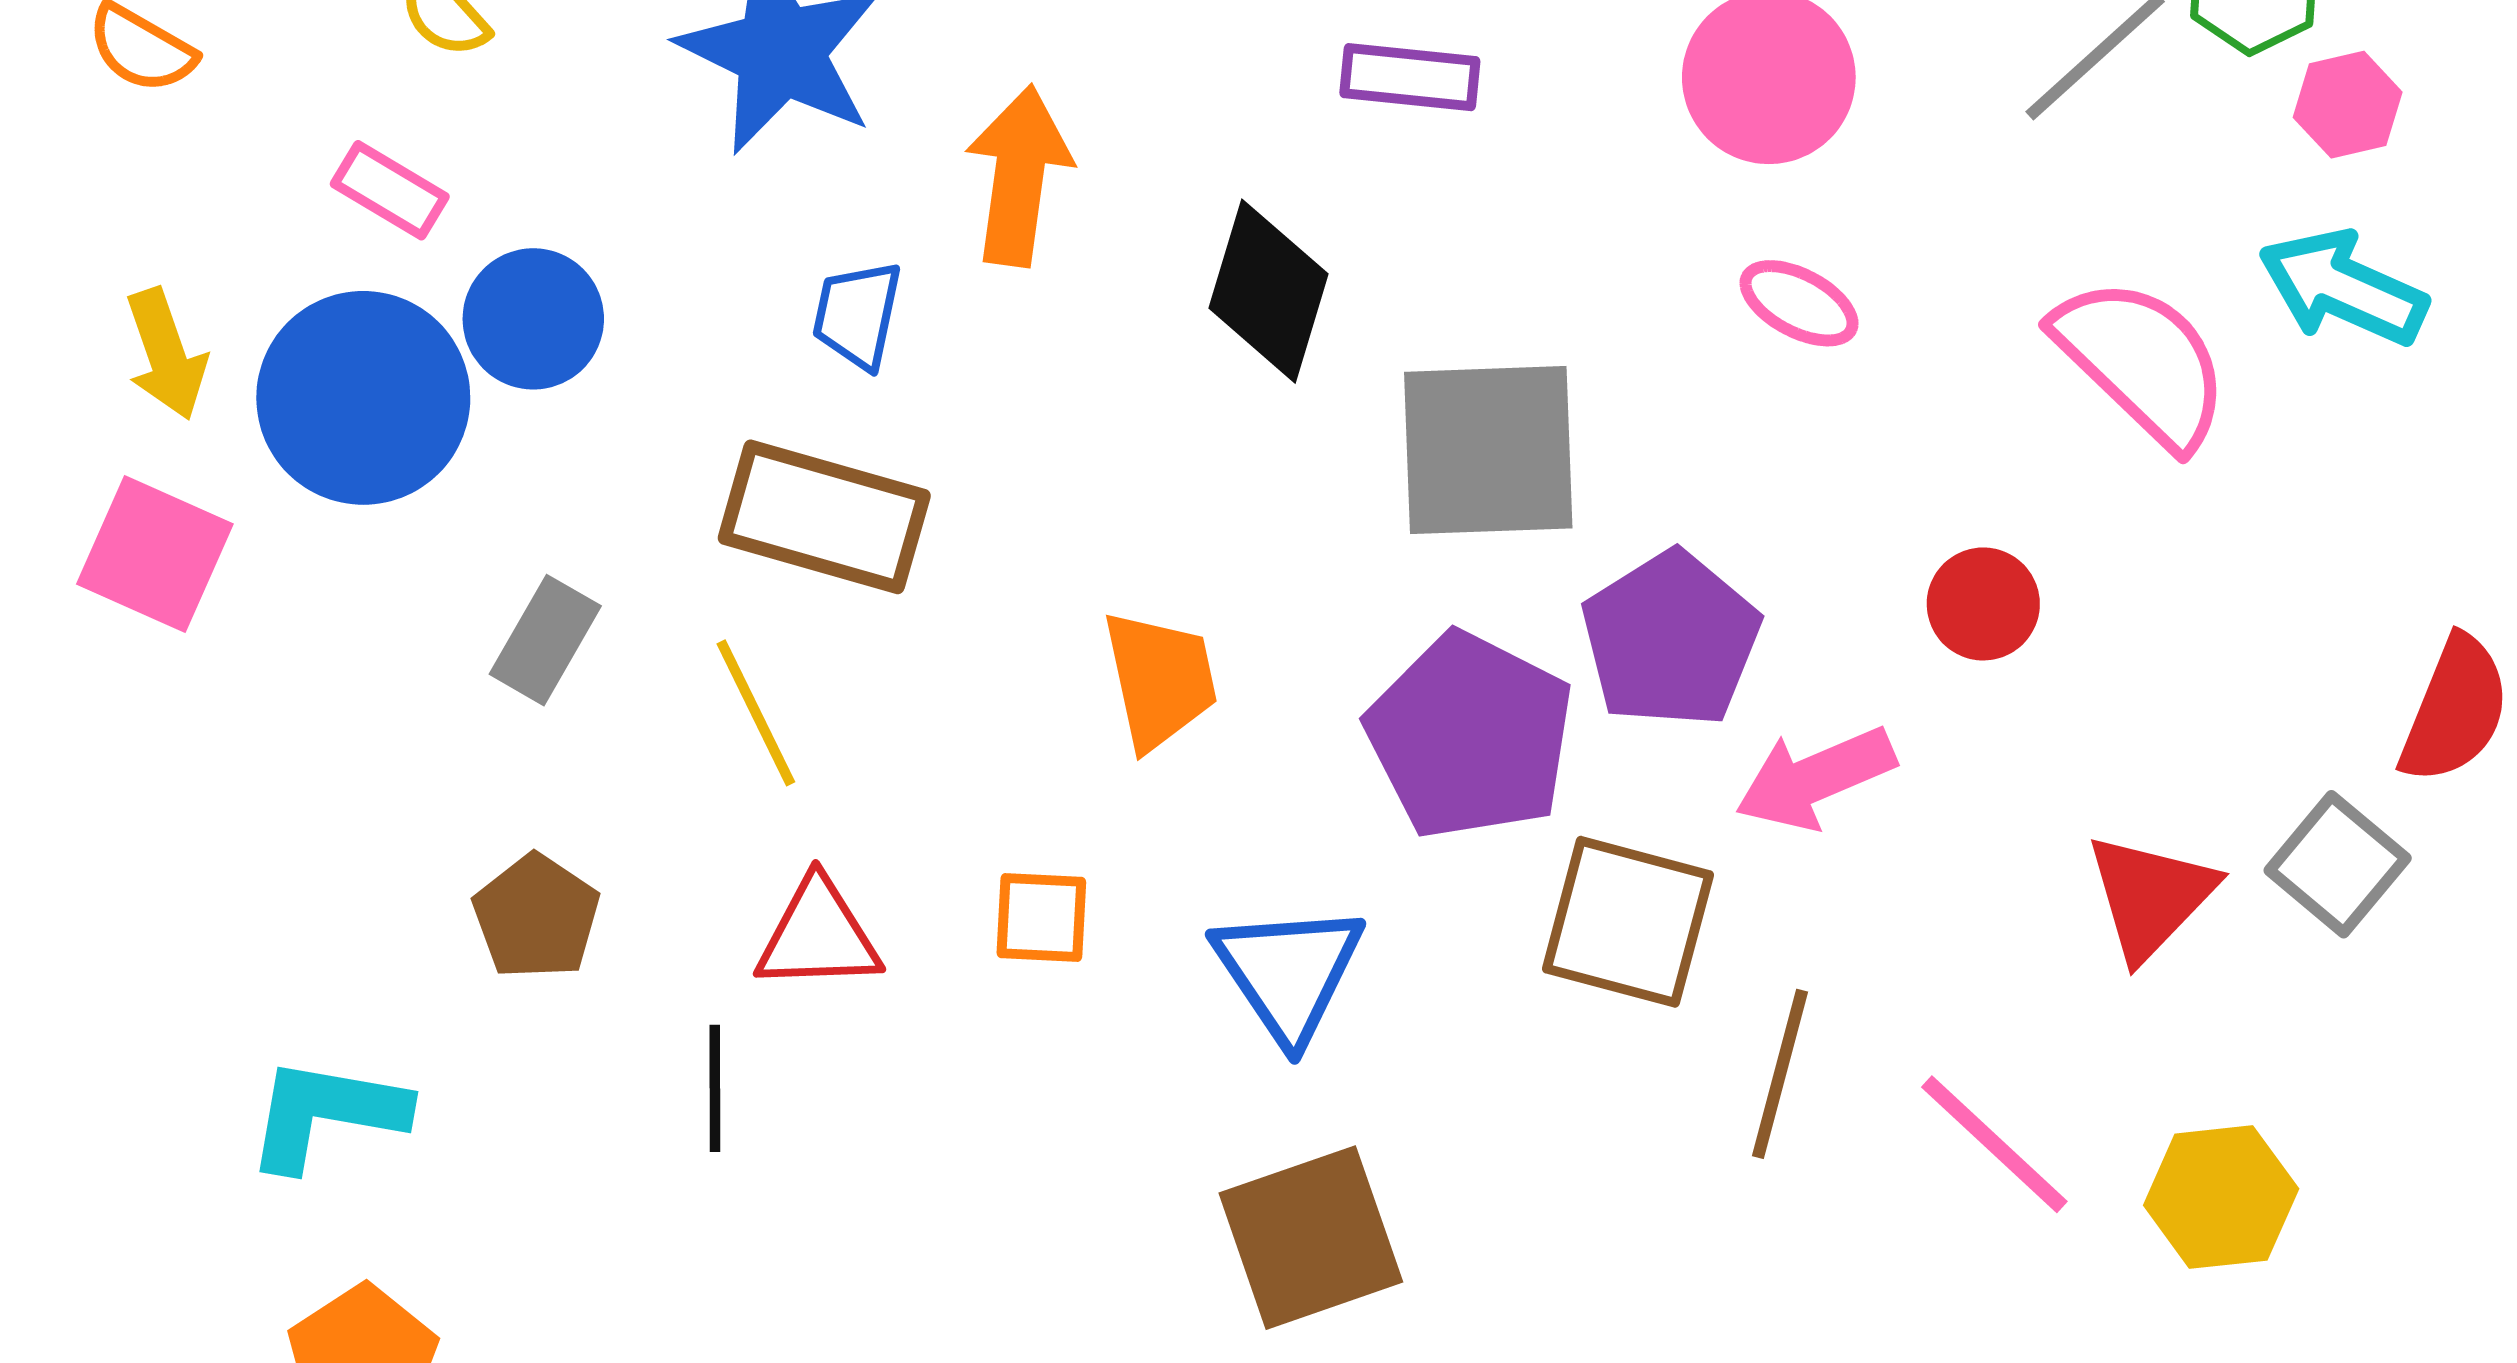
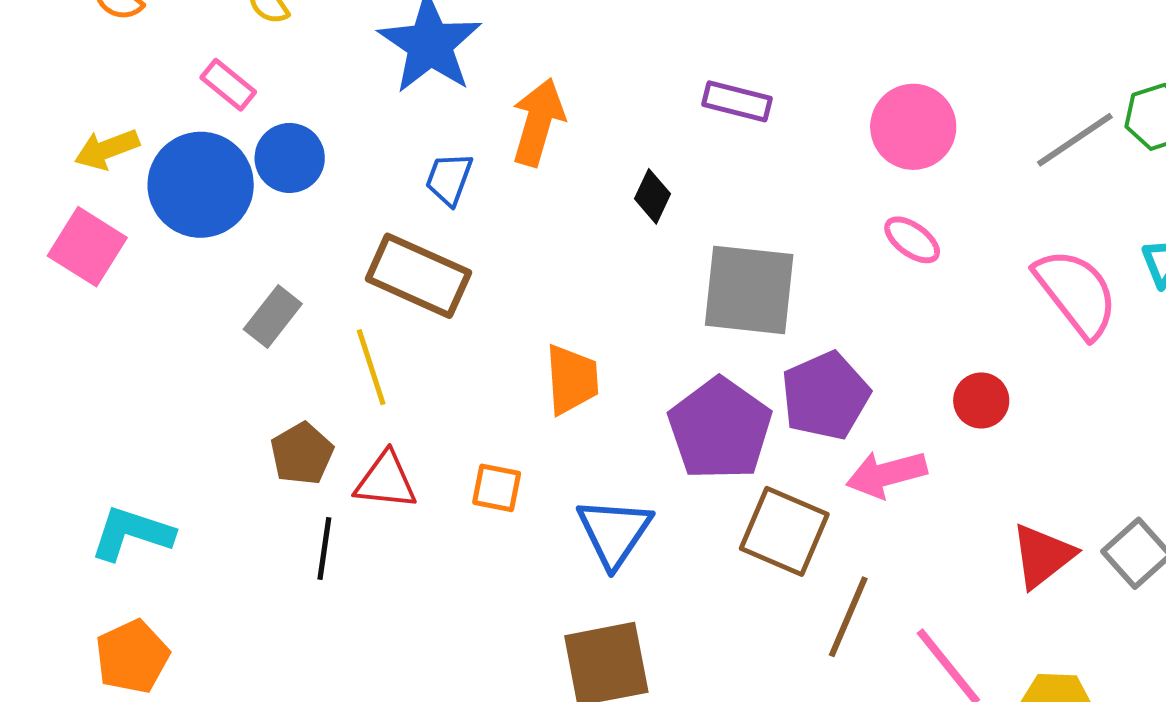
black diamond: (1268, 291) -> (652, 196), size x0.6
yellow arrow: (166, 354) -> (107, 149), turned 80
brown pentagon: (536, 917) -> (302, 454), moved

